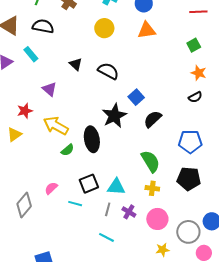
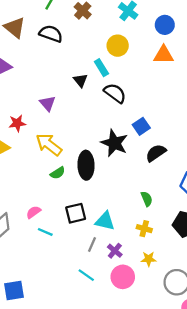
cyan rectangle: (31, 54) -> (101, 68), moved
black star: (114, 116) -> (114, 143), turned -30
green semicircle: (150, 161) -> (147, 199), size x0.6
cyan line: (75, 204) -> (45, 232), moved
pink circle: (157, 219) -> (123, 277), moved
yellow star: (163, 250) -> (149, 259), moved

